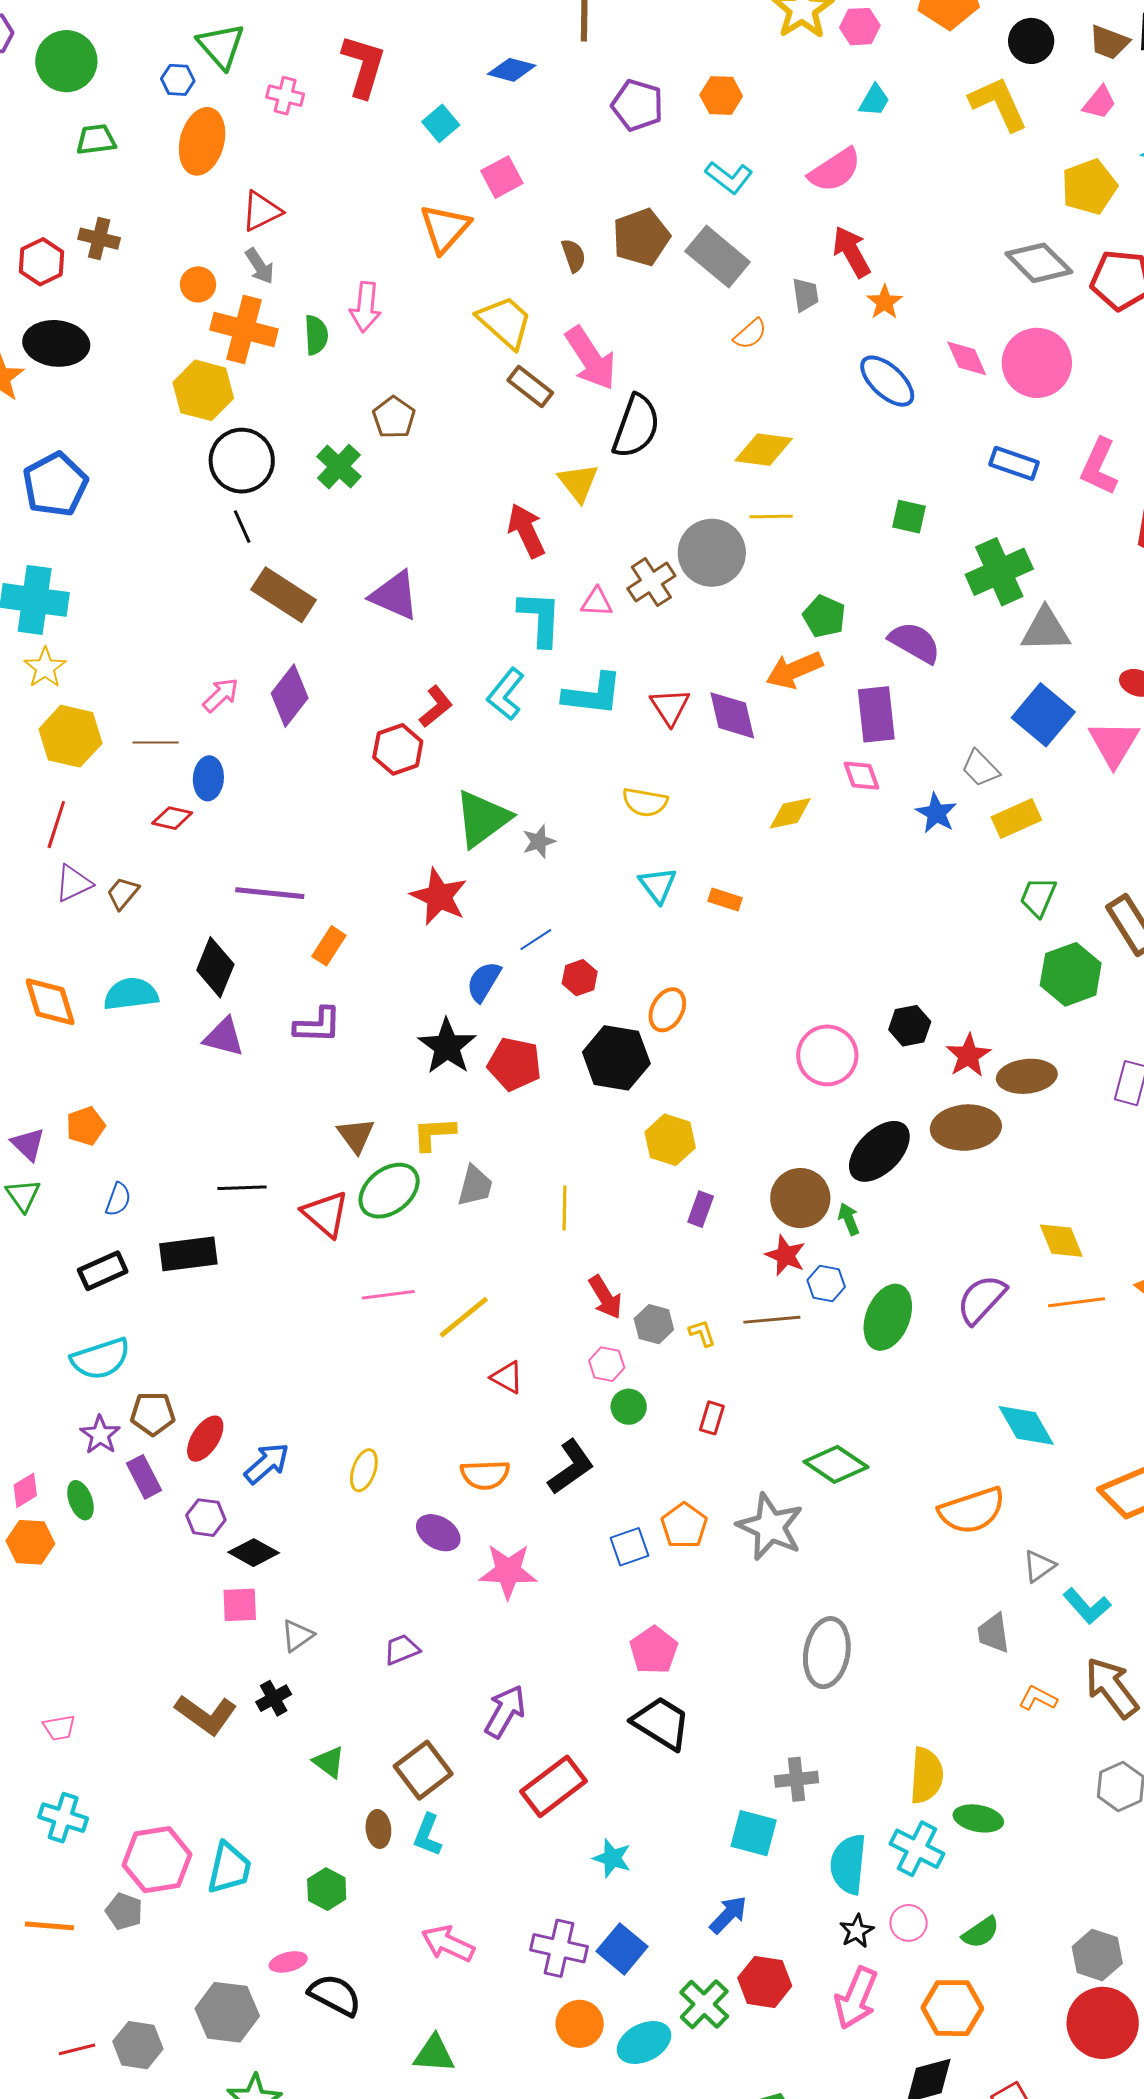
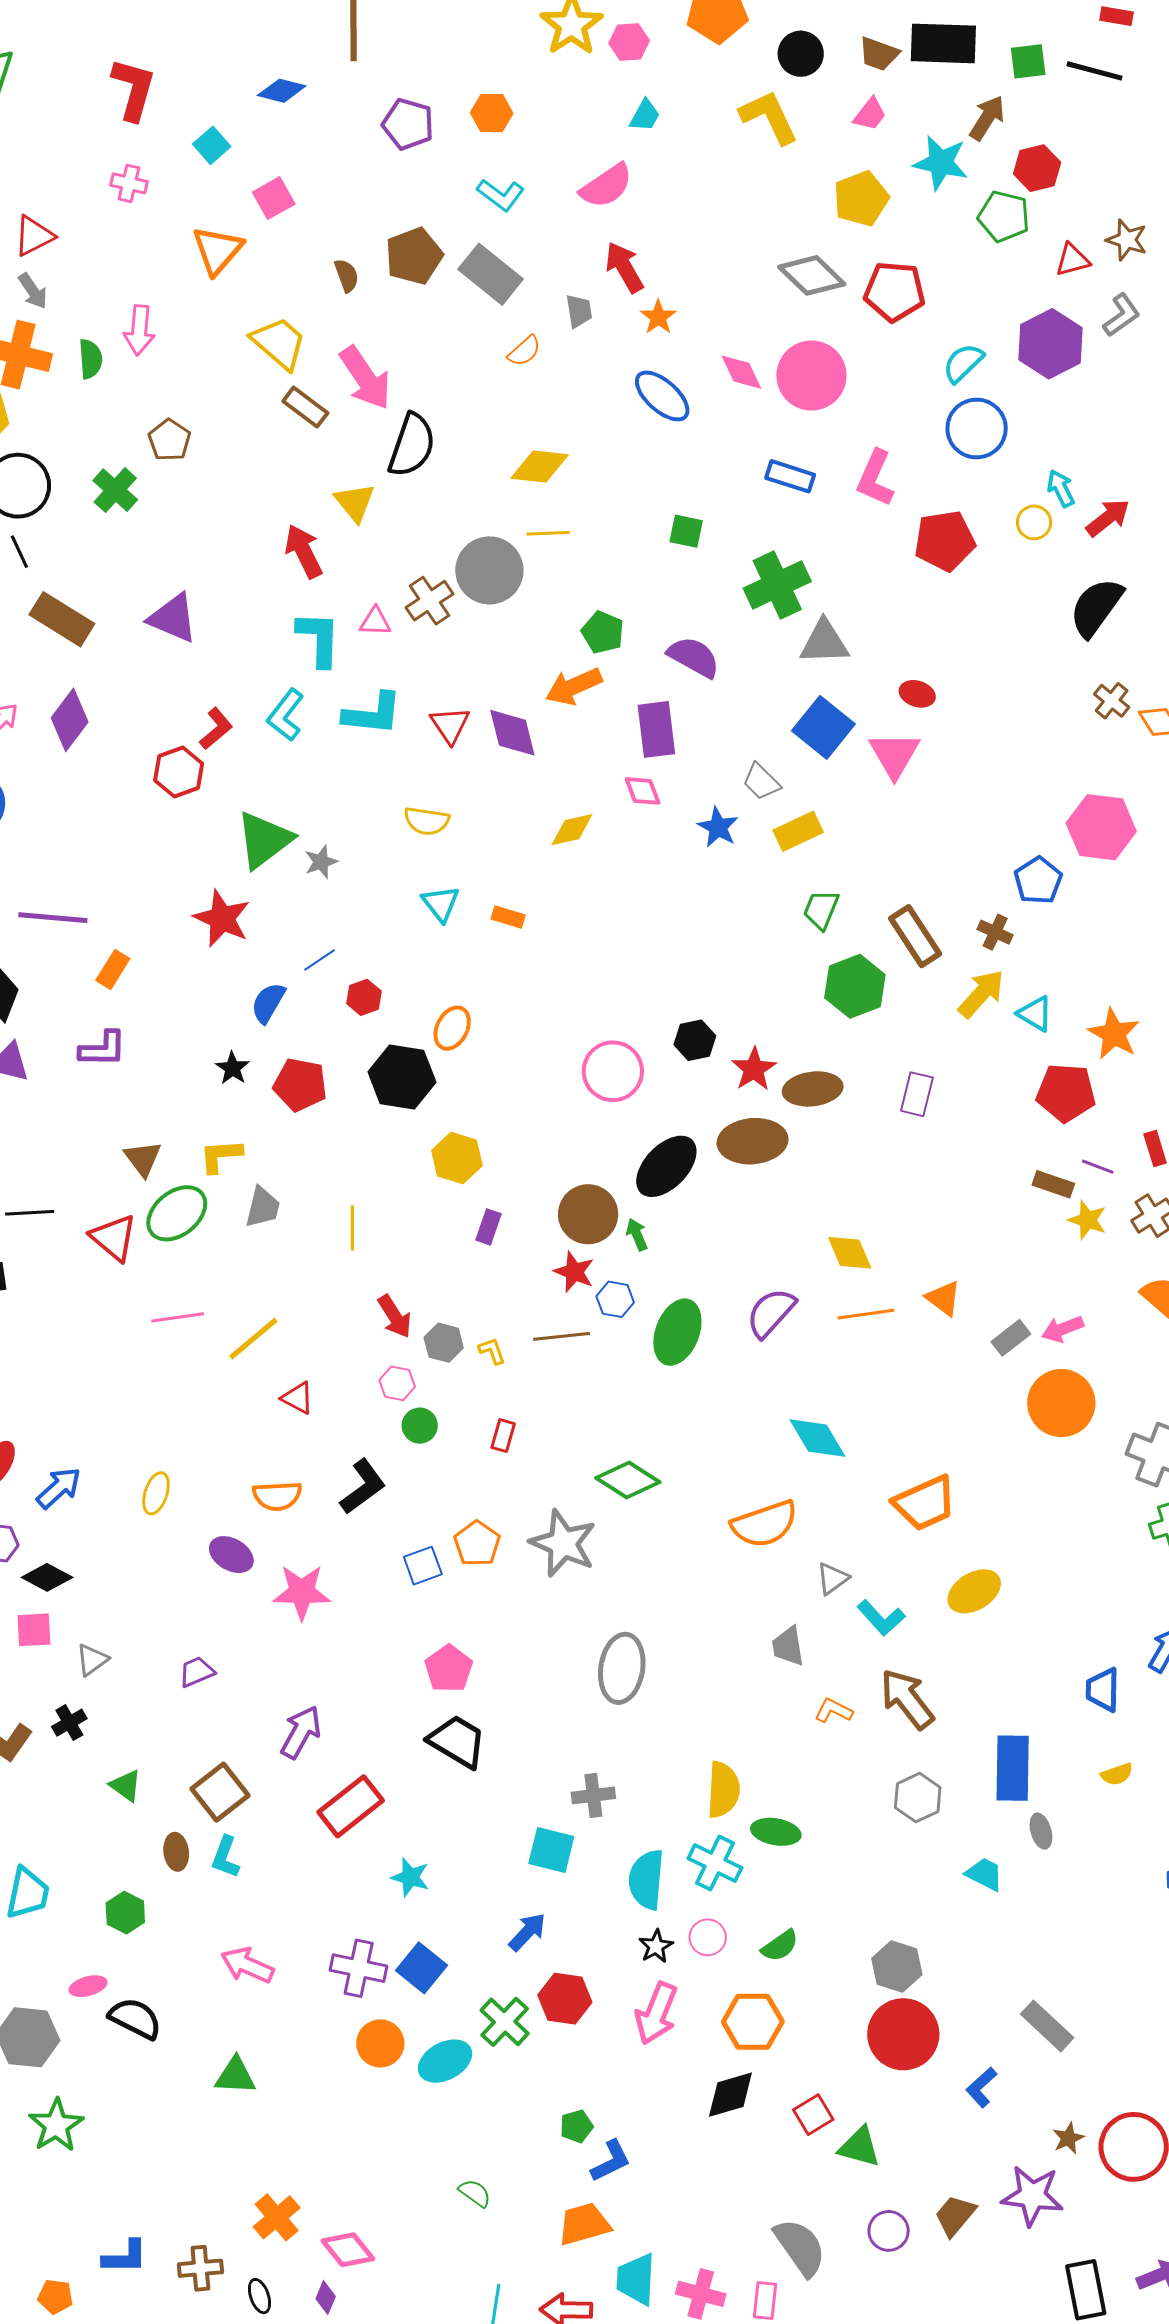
pink cross: (285, 96) -> (129, 183), moved
black star: (447, 1046) -> (232, 1068), size x0.6

